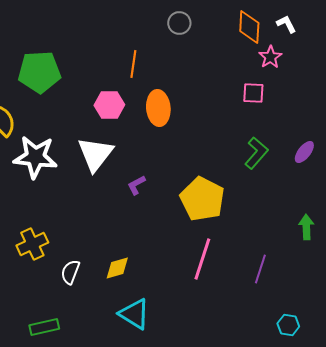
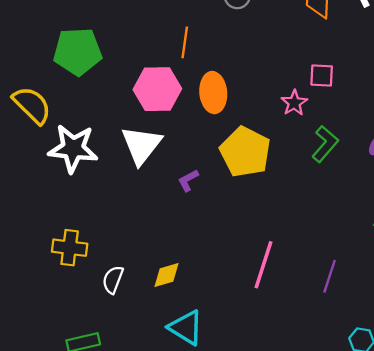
pink star: (270, 57) -> (294, 103), moved
pink hexagon: (109, 105) -> (157, 89), size x1.4
yellow pentagon: (202, 199) -> (245, 152), moved
yellow cross: (32, 244) -> (70, 248), turned 32

